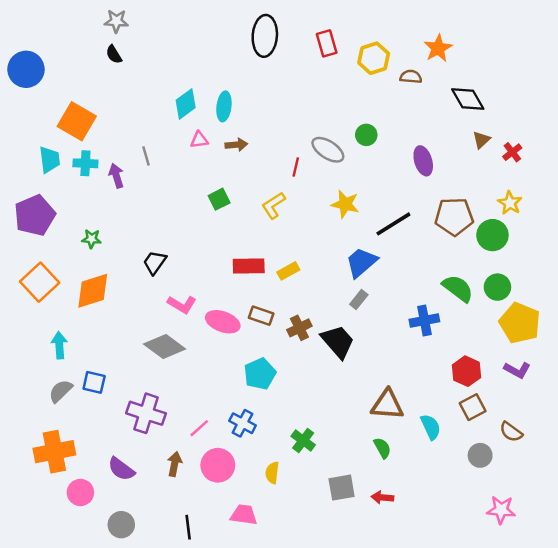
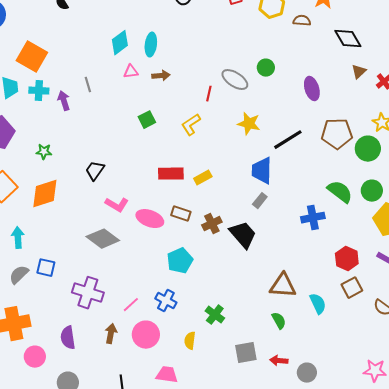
blue trapezoid: (361, 262) -> (262, 171), turned -48
gray circle: (480, 455) -> (307, 373), moved
purple semicircle: (121, 469) -> (68, 338), turned 45

